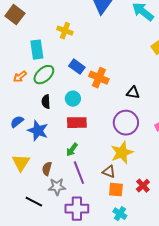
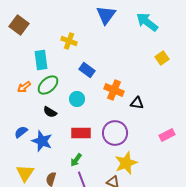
blue rectangle: (77, 67) -> (87, 70), moved
orange cross: (99, 78) -> (114, 90), moved
cyan circle: (73, 99) -> (77, 99), moved
black semicircle: (46, 102) -> (50, 112), turned -56
purple circle: (126, 123) -> (115, 133), moved

